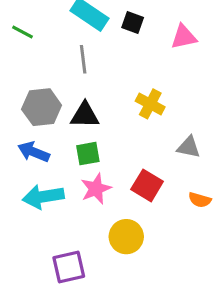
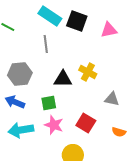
black square: (133, 22) -> (77, 21), size x1.5
black triangle: (85, 115) -> (63, 79), moved
pink star: (96, 189) -> (54, 125), turned -30

